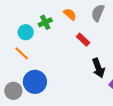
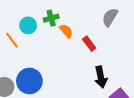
orange semicircle: (70, 14) -> (66, 31), moved
orange line: (22, 53) -> (12, 40), moved

